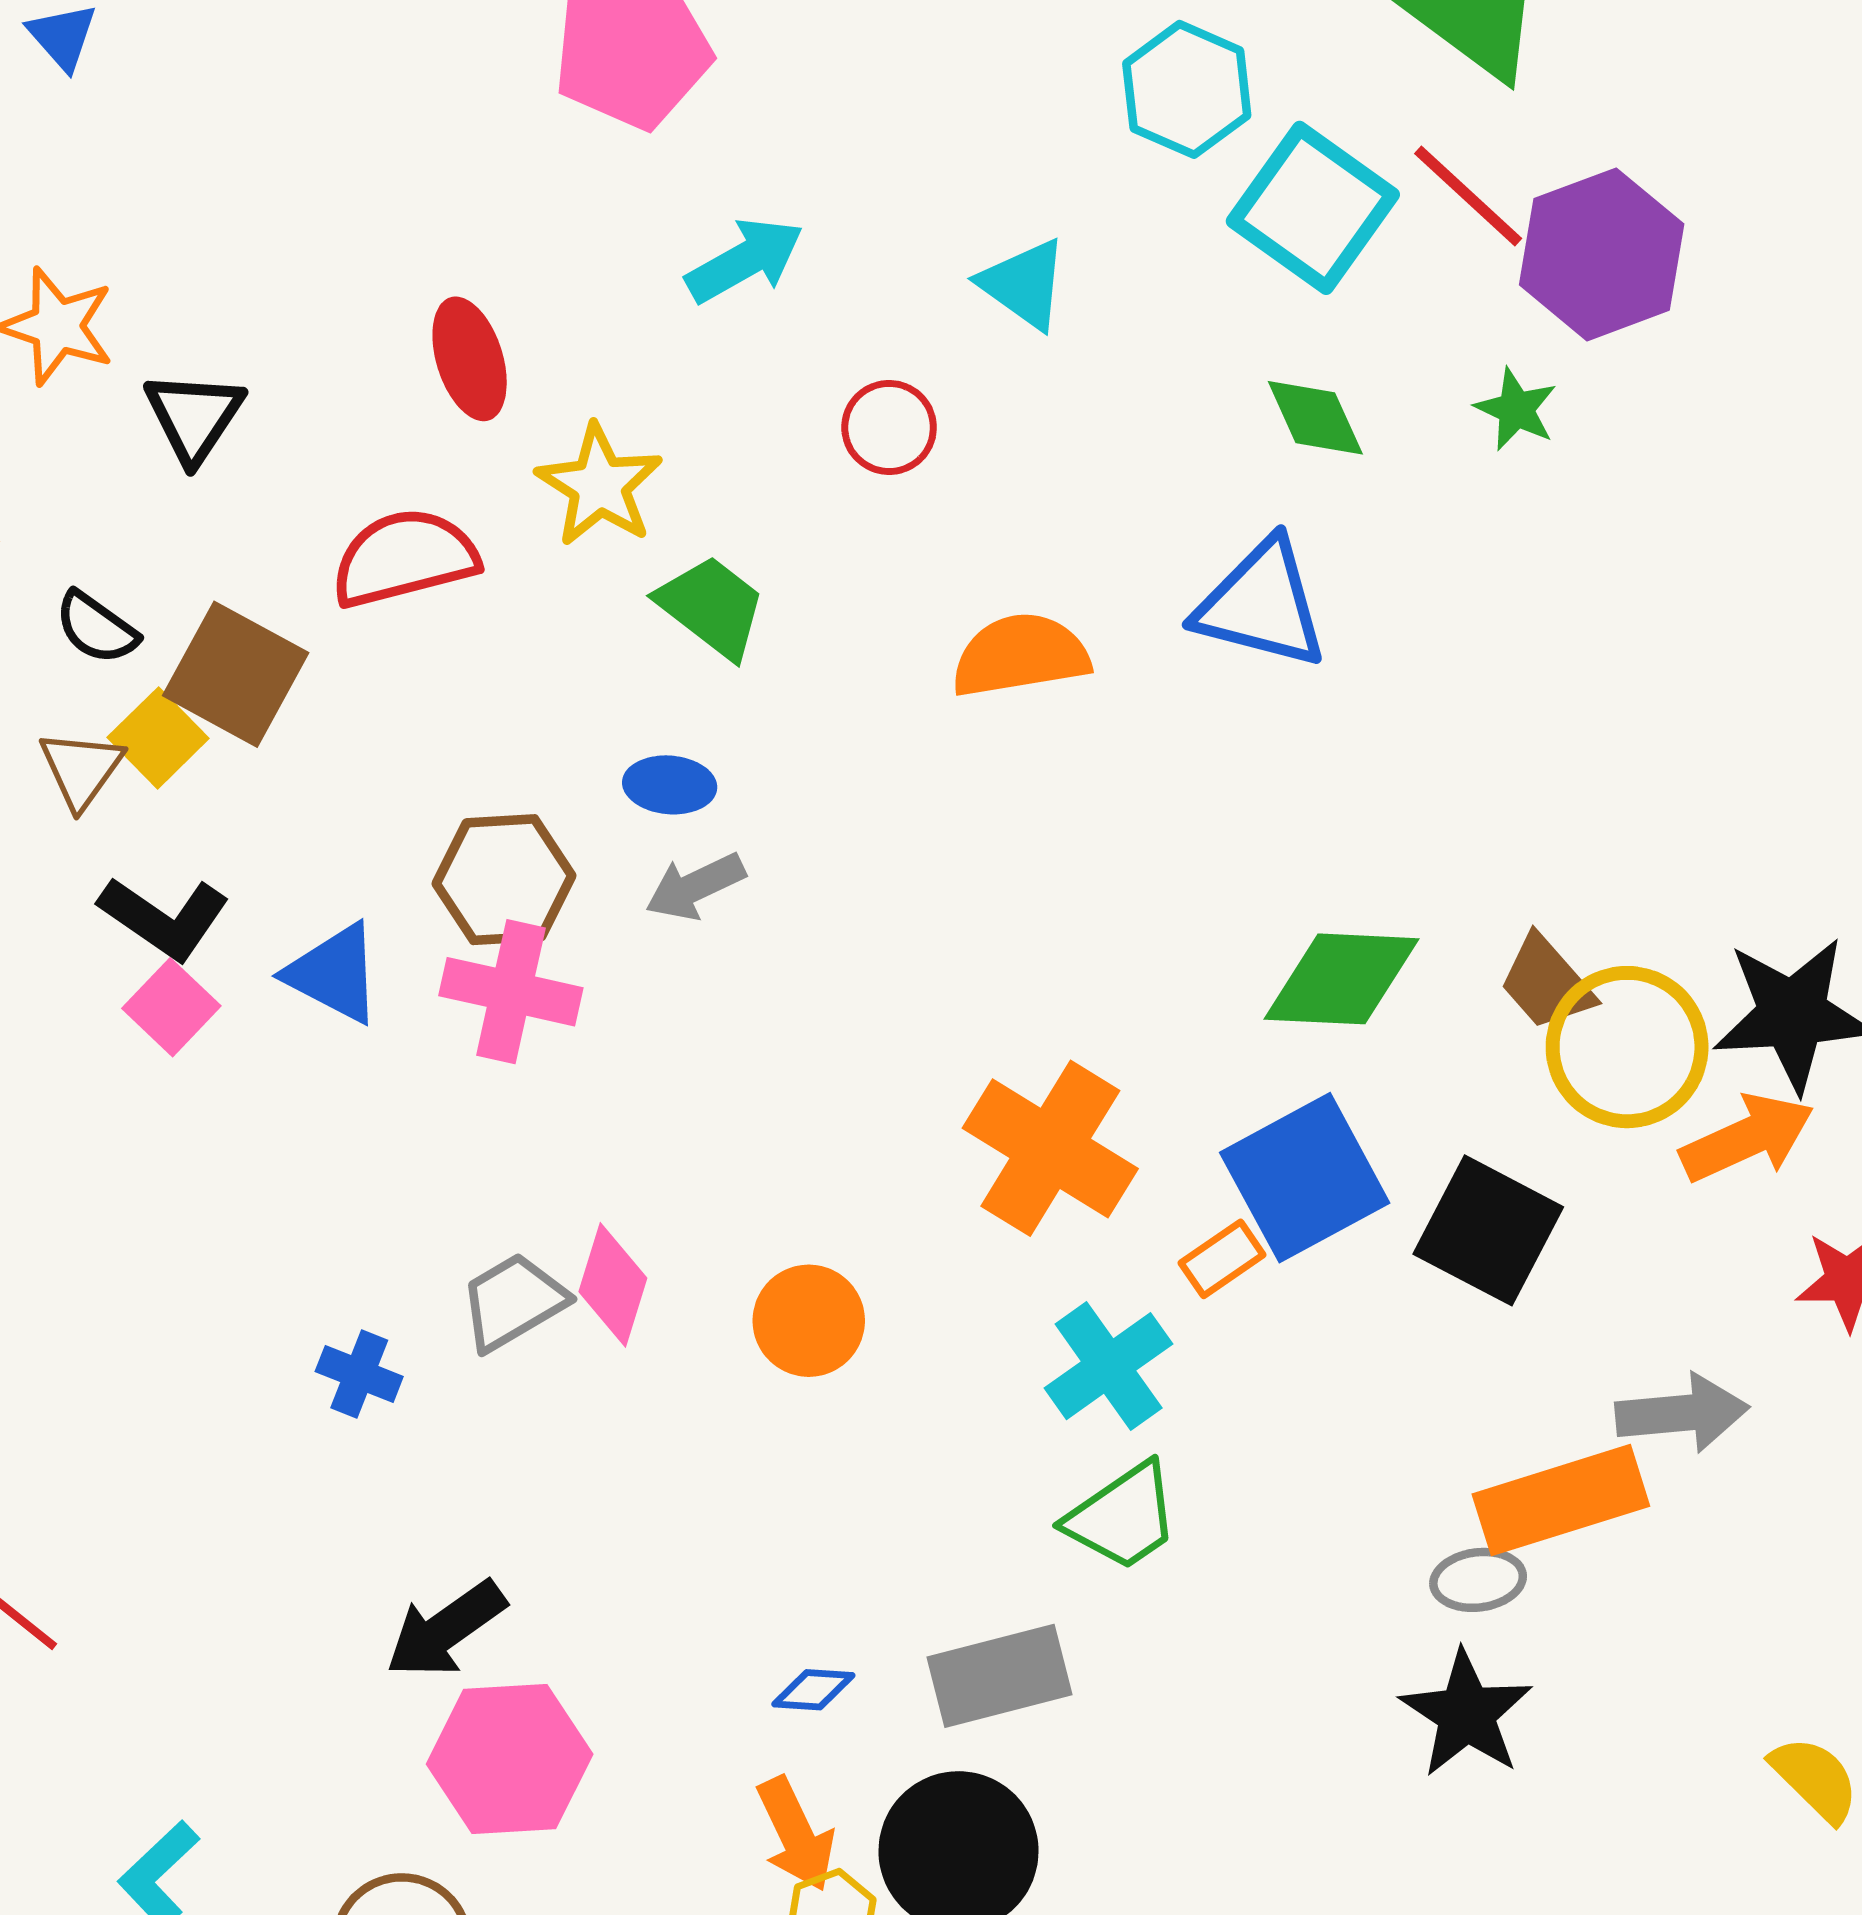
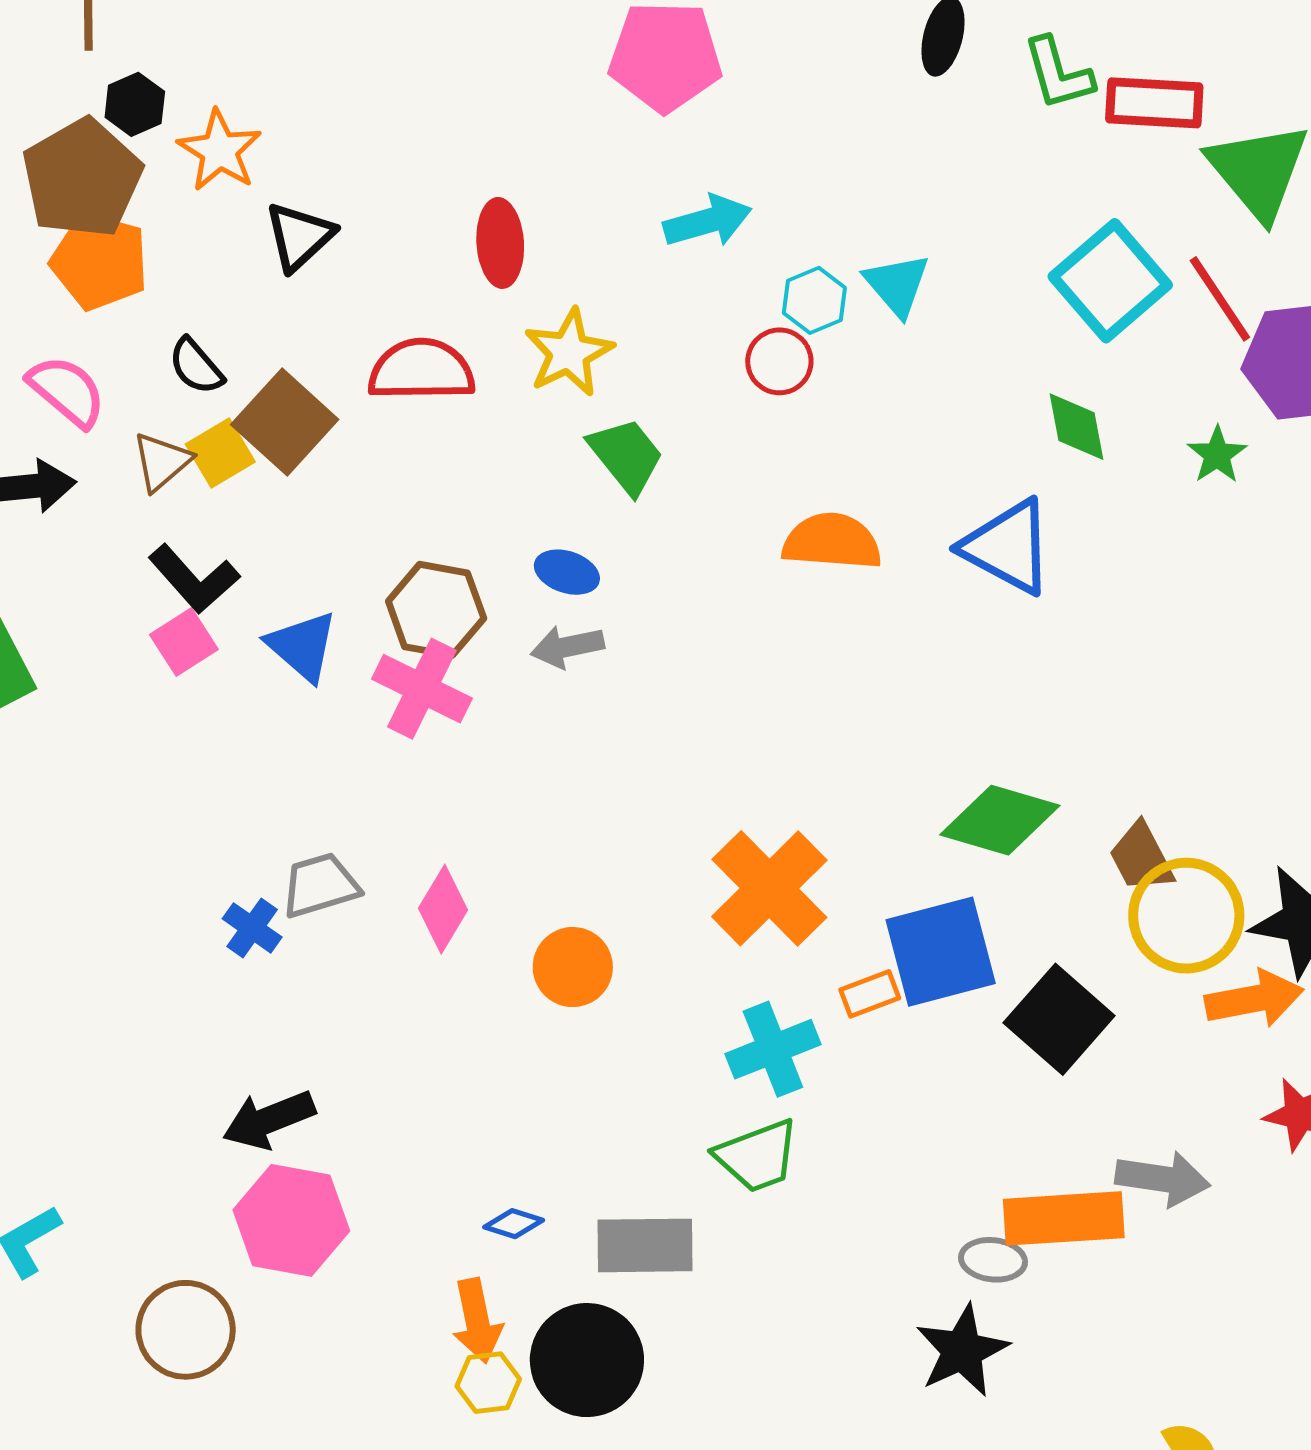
cyan hexagon: (1187, 89) -> (814, 300), moved, size x0.7
gray trapezoid: (513, 1302) -> (320, 885), moved

